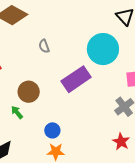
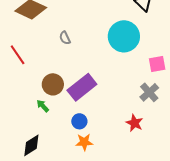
purple rectangle: (76, 79) -> (82, 87), moved
red star: (121, 142) -> (135, 123), moved

